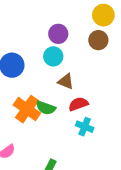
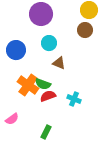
purple circle: (58, 34) -> (41, 14), moved, size x1.5
red semicircle: (78, 104) -> (48, 96), moved

